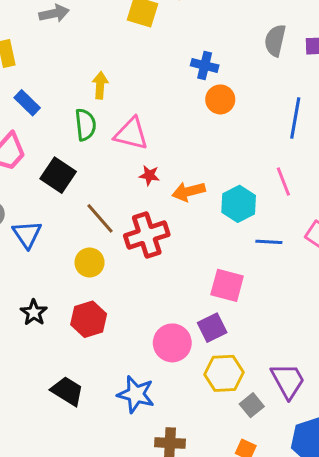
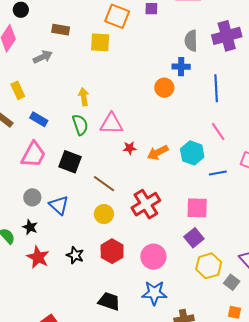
blue cross: (205, 65) -> (181, 67), moved
red cross: (147, 235) -> (146, 204), moved
pink circle: (172, 343) -> (153, 257), moved

